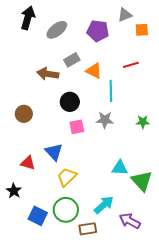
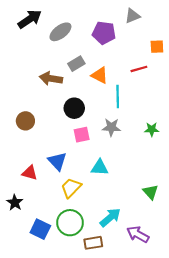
black arrow: (28, 18) -> (30, 19), turned 40
orange square: (142, 30) -> (157, 47), moved
cyan triangle: (120, 168) -> (100, 168), moved
green triangle: (142, 181) -> (151, 192), size x0.7

